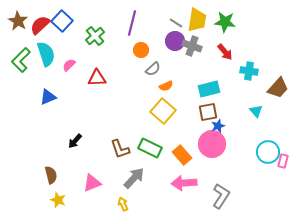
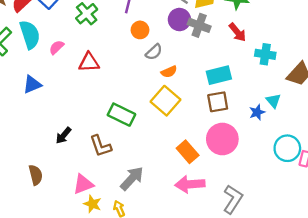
blue star: (218, 126) -> (257, 112), moved
green rectangle: (150, 148) -> (121, 115), moved
brown L-shape: (120, 149) -> (101, 146), moved
yellow star: (58, 200) -> (92, 204), moved

